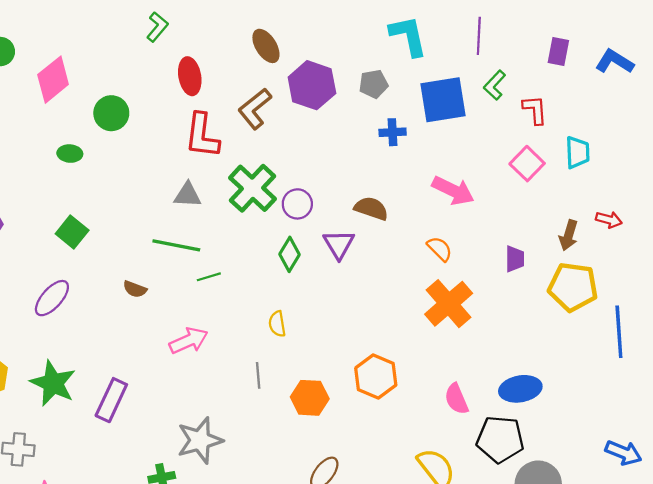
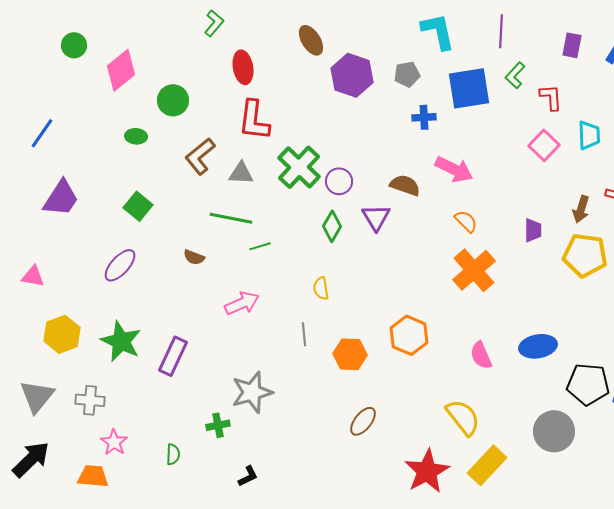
brown L-shape: (255, 109) -> (200, 156), moved
pink arrow: (453, 190) -> (454, 169), moved
black pentagon: (500, 439) -> (588, 384), moved

